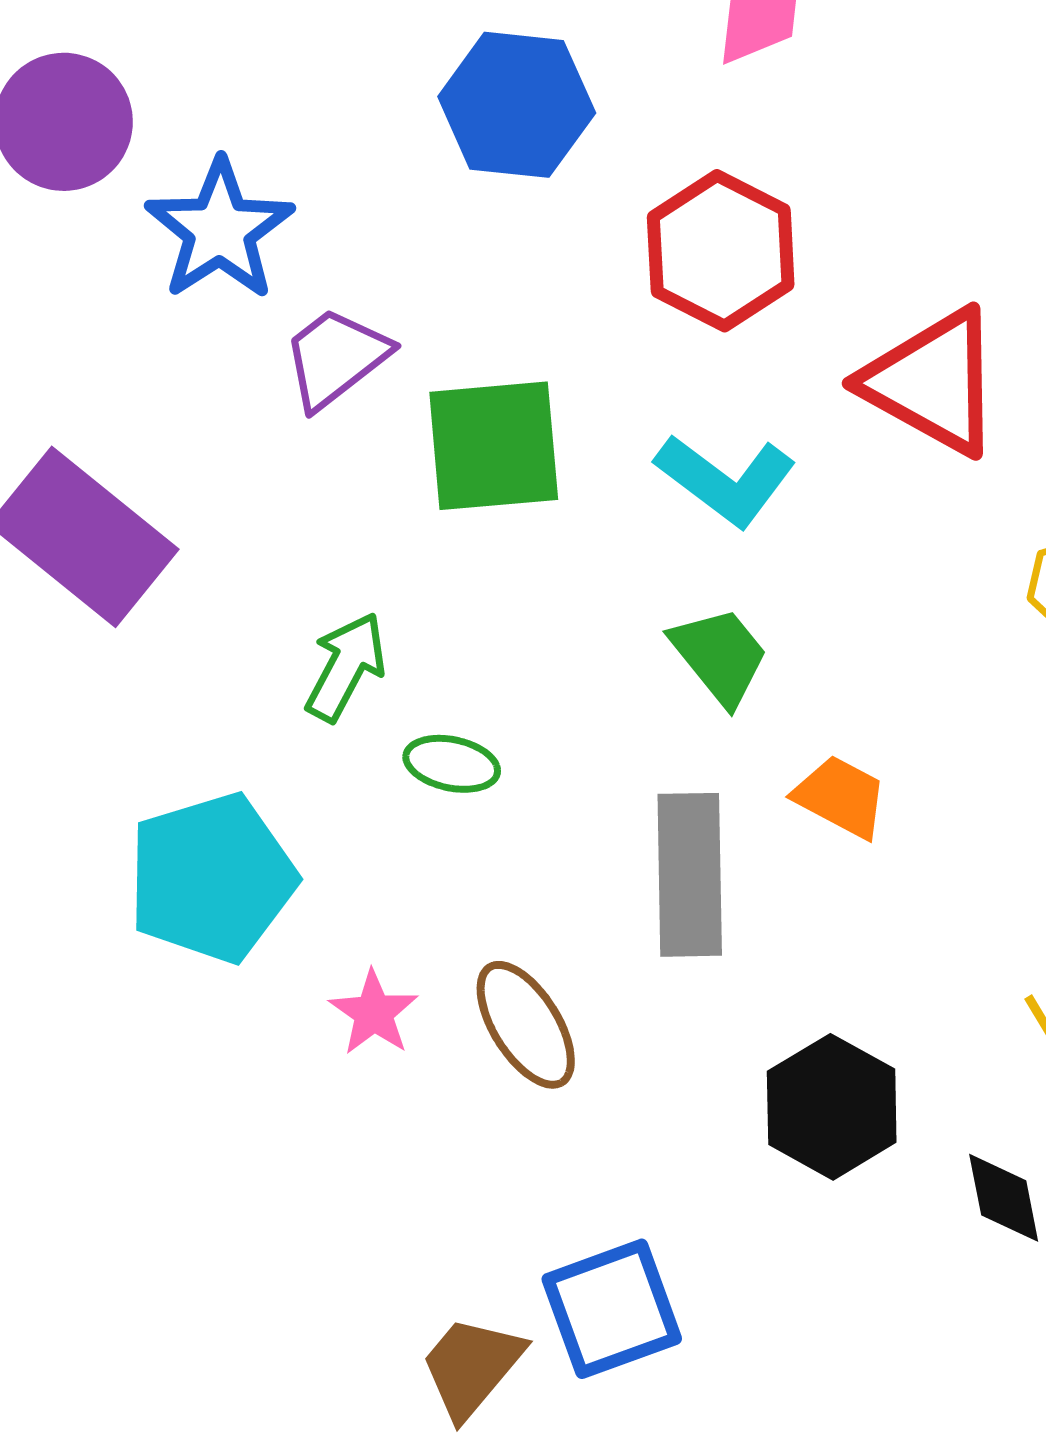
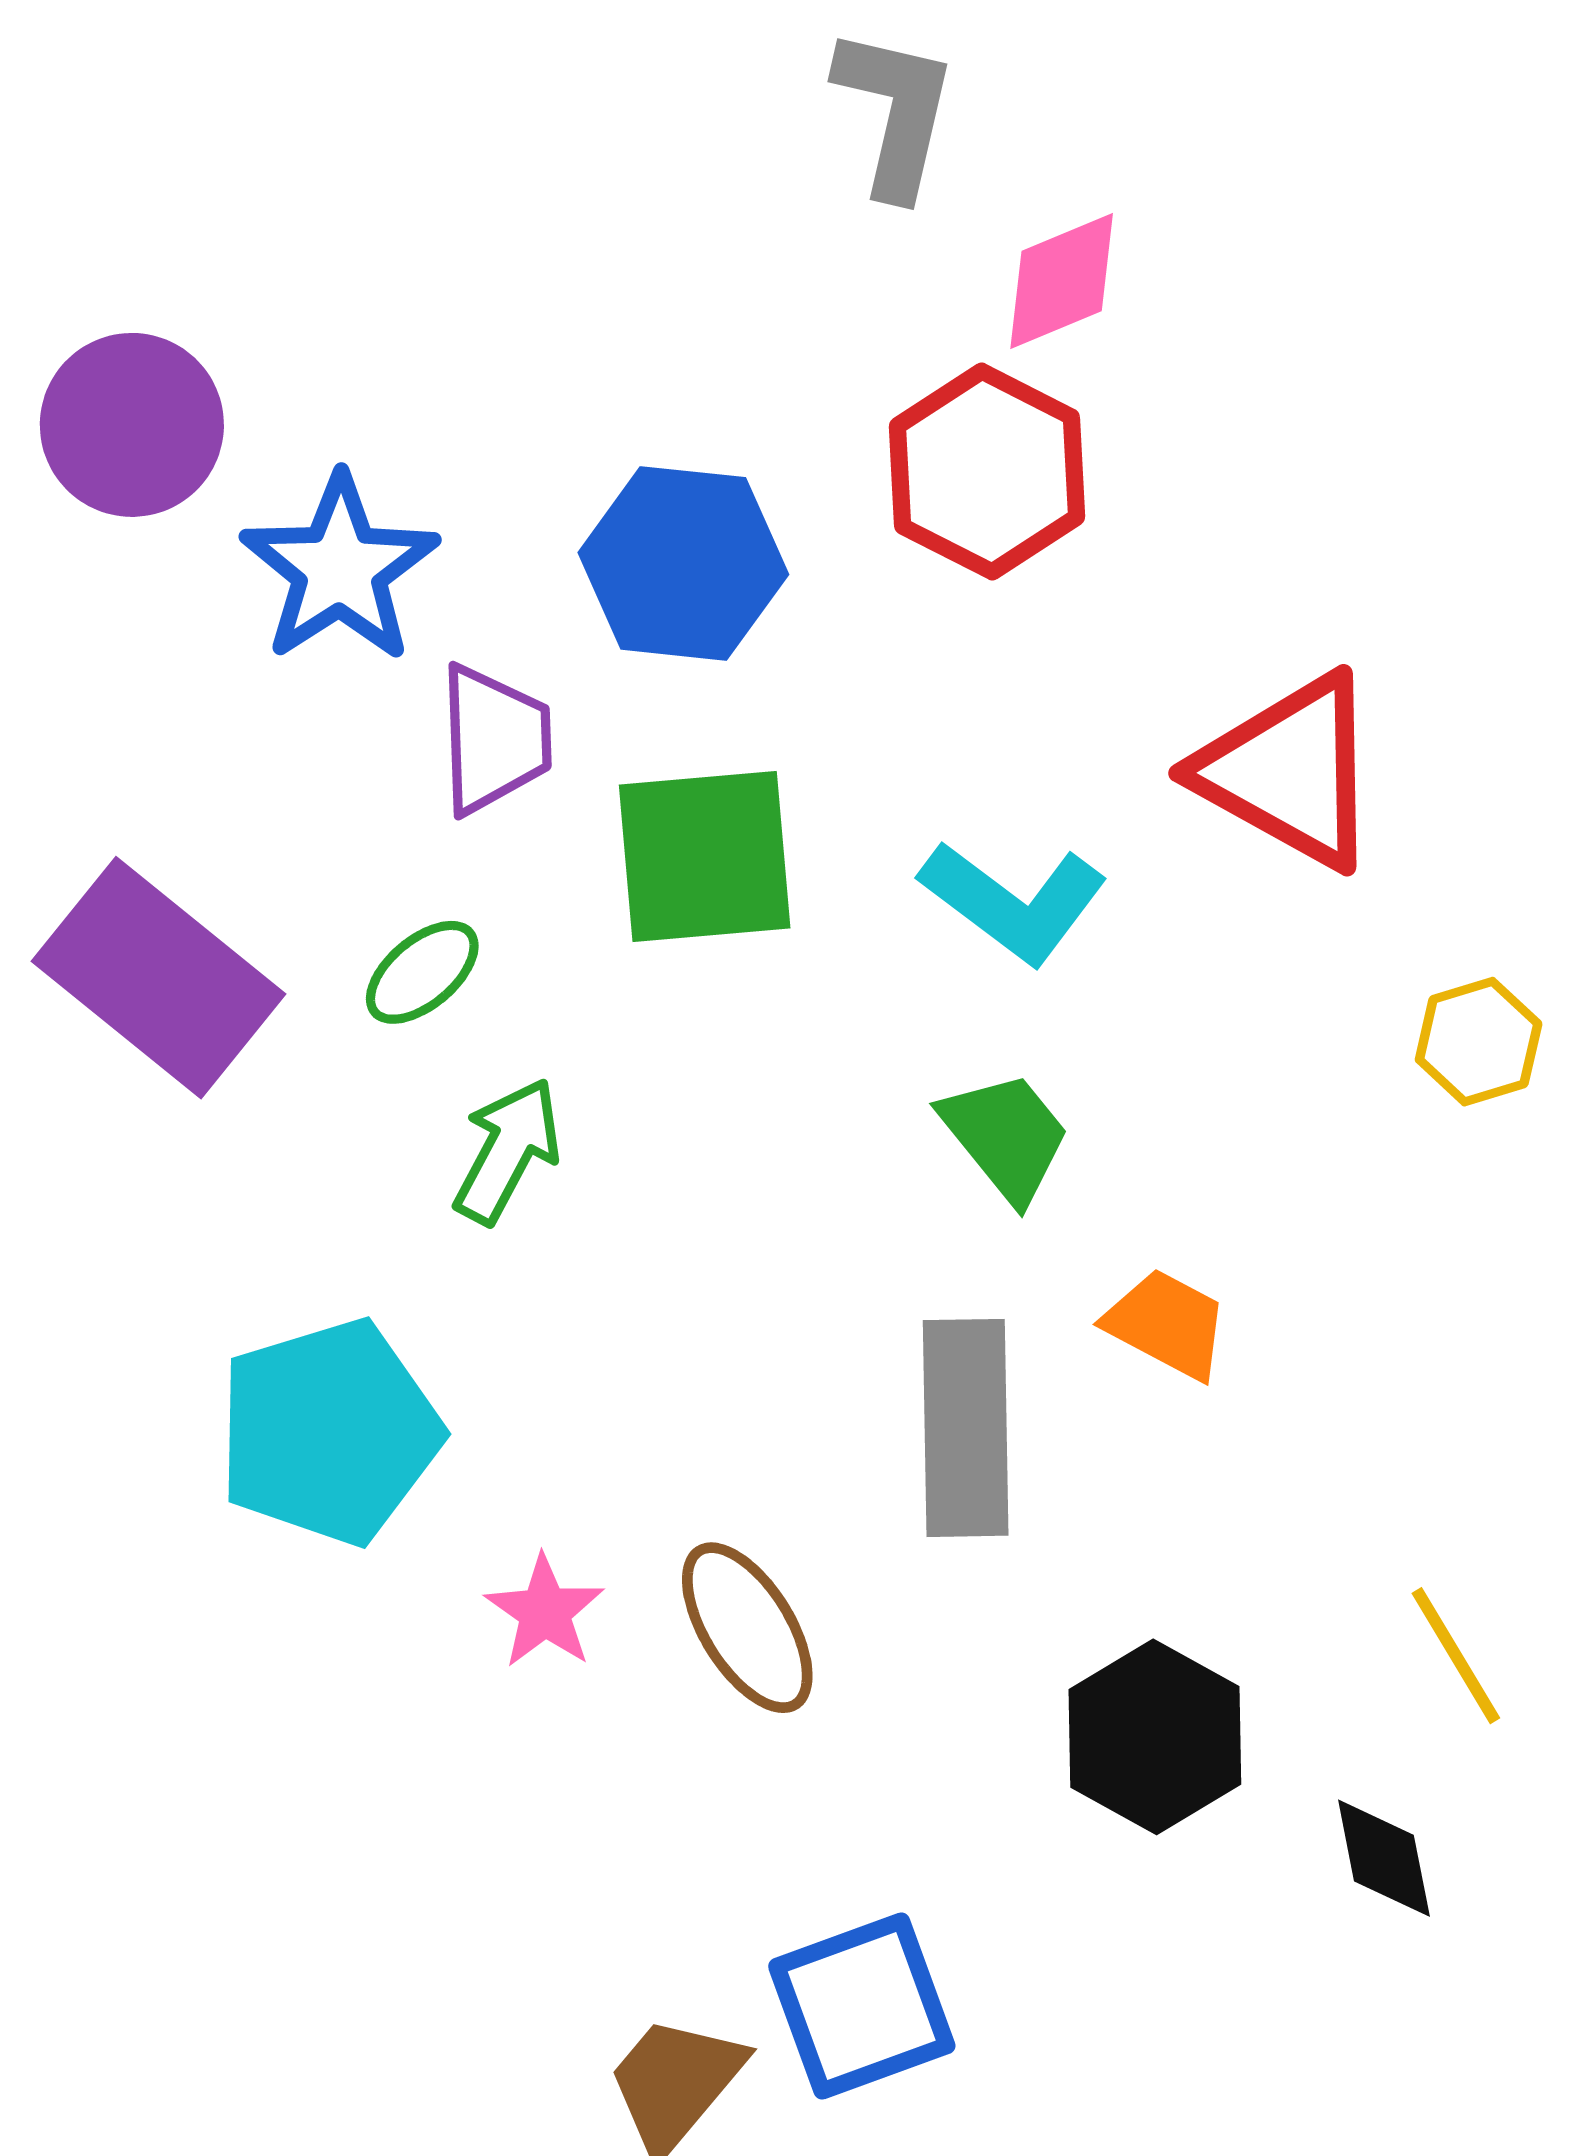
blue hexagon: (517, 105) -> (683, 563), moved
red hexagon: (721, 251) -> (987, 472), moved
purple trapezoid: (336, 358) -> (494, 739), turned 126
green ellipse: (452, 764) -> (422, 972), moved, turned -52

